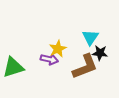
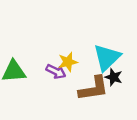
cyan triangle: (90, 37) -> (107, 57), size x1.5

